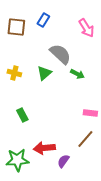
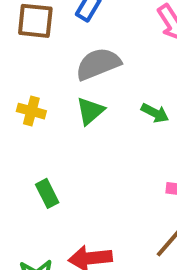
gray semicircle: (60, 54) -> (98, 64), moved, turned -65

